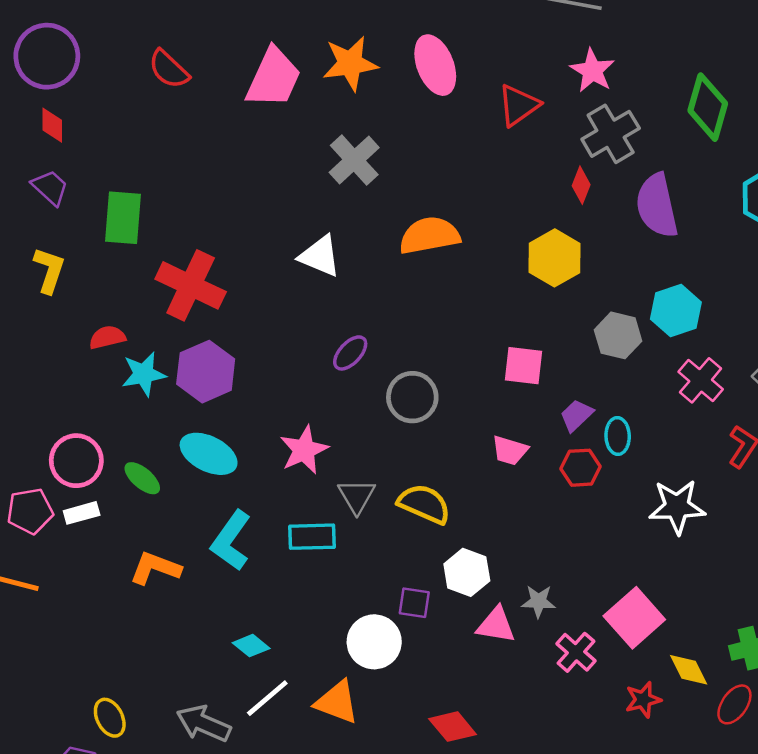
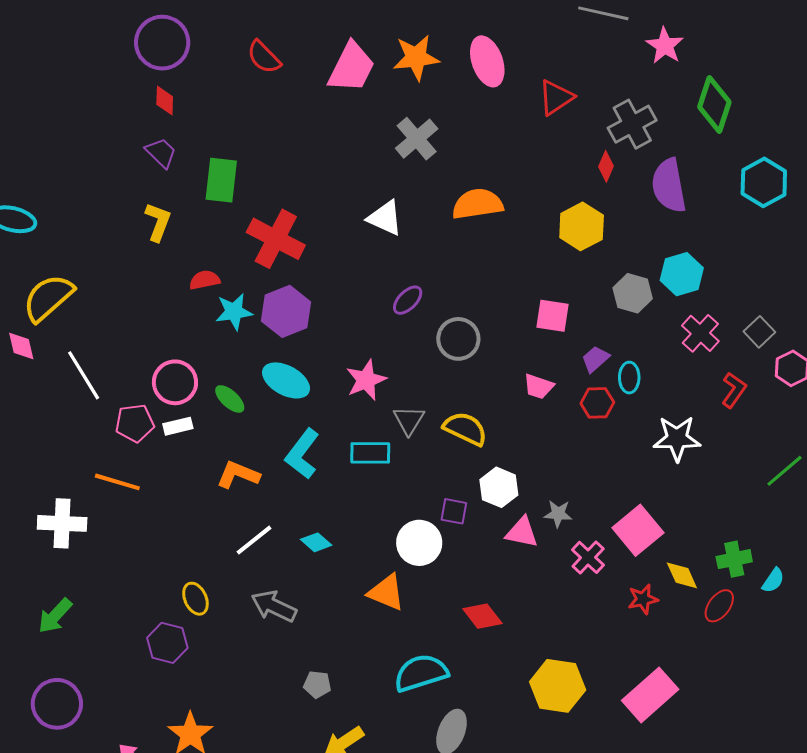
pink star: (592, 71) -> (665, 46), moved
white line: (267, 698) -> (254, 540), moved

